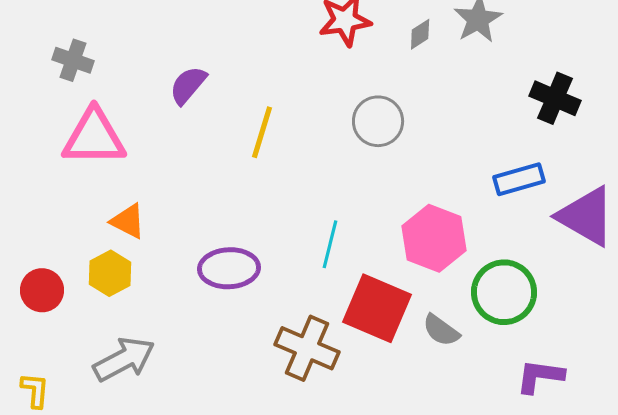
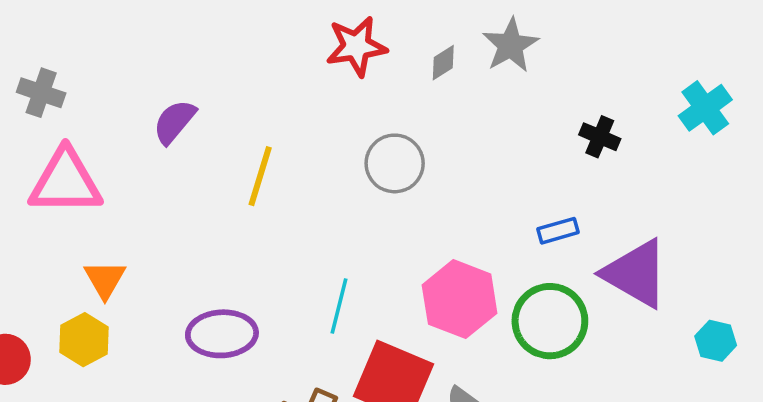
black cross: (555, 98) -> (600, 137), size x0.7
blue rectangle: (519, 179) -> (558, 231), size x0.7
orange triangle: (128, 221) -> (105, 279), turned 33
green circle: (504, 292) -> (550, 321), moved

